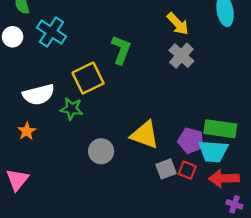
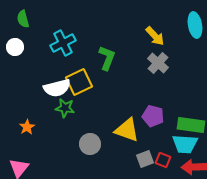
cyan cross: (51, 32) -> (63, 43), moved, turned 30
white semicircle: (39, 95) -> (57, 88), moved
purple pentagon: (191, 141) -> (153, 116), moved

